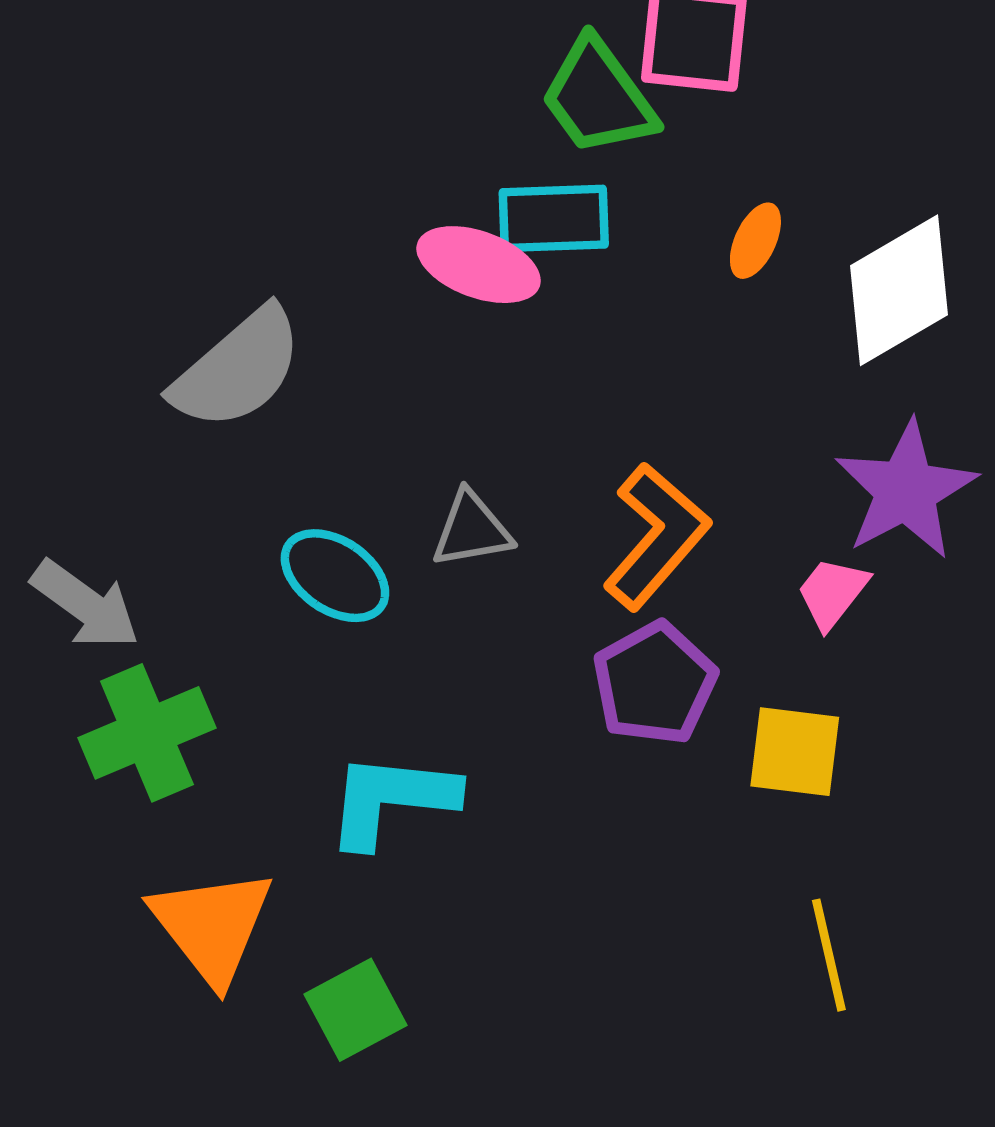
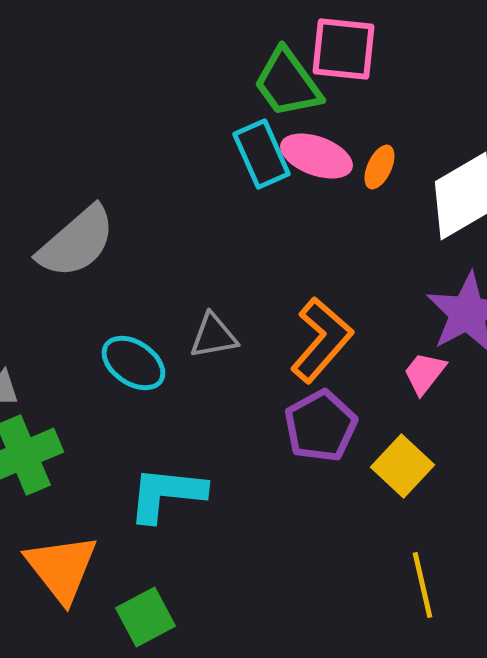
cyan rectangle: (554, 218) -> (261, 154), turned 68
pink ellipse: (479, 265) -> (316, 156), moved
yellow square: (795, 752) -> (402, 466), turned 36

